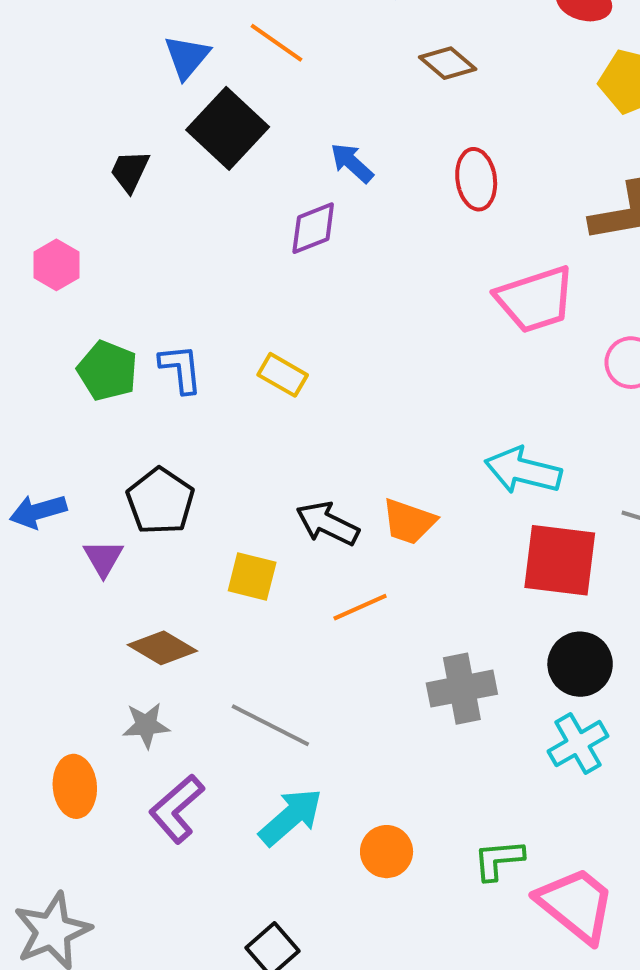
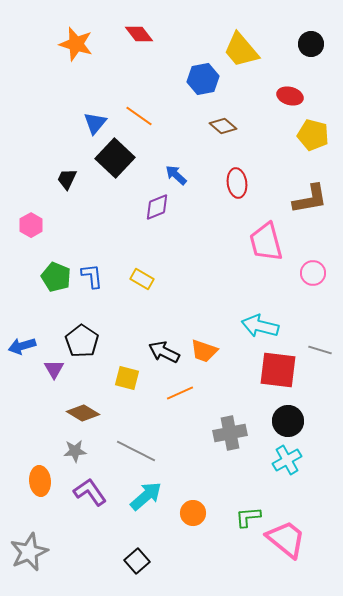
pink trapezoid: (535, 299) -> (266, 242), turned 93
purple L-shape: (177, 809) -> (90, 492), turned 96

